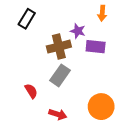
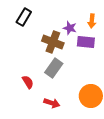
orange arrow: (102, 13) -> (92, 21), moved
brown cross: (59, 47) -> (53, 42), turned 35

